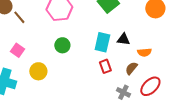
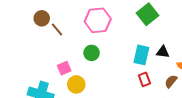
green circle: (62, 45) -> (92, 53), moved
pink square: (17, 50) -> (64, 68), moved, turned 32

